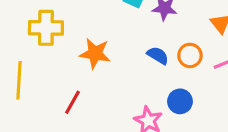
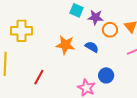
orange star: (95, 54) -> (65, 45), moved
orange circle: (190, 55) -> (110, 30), moved

